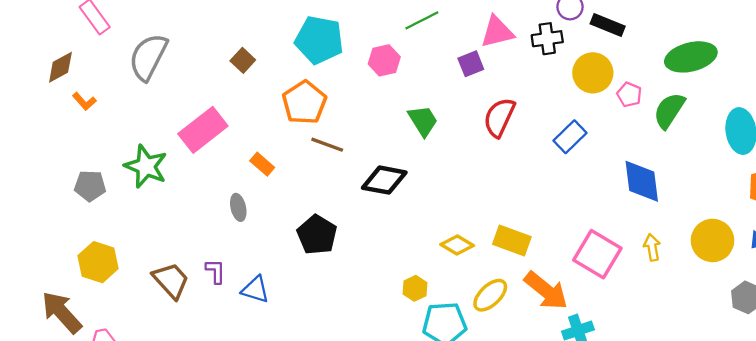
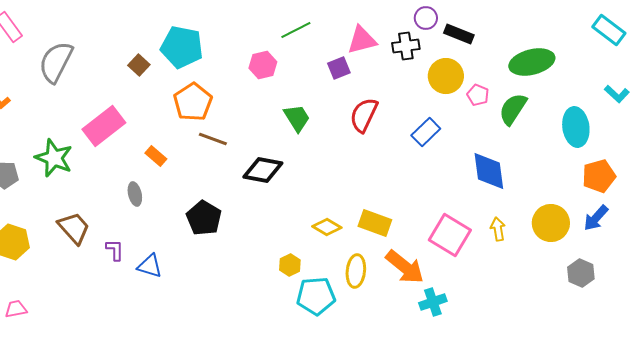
cyan pentagon: (319, 40) -> (182, 47), moved
brown trapezoid: (171, 280) -> (74, 228), moved
yellow ellipse: (490, 295) -> (356, 271), turned -40

